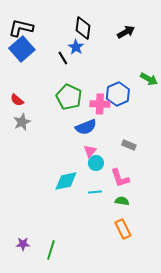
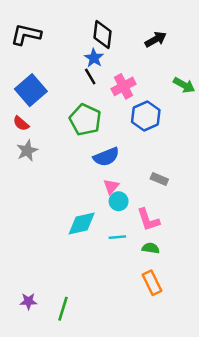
blue square: (22, 49) -> (31, 90), moved
black line: (63, 58) -> (90, 76), moved
green arrow: (149, 79) -> (184, 85), moved
pink cross: (100, 104) -> (124, 86), moved, turned -30

